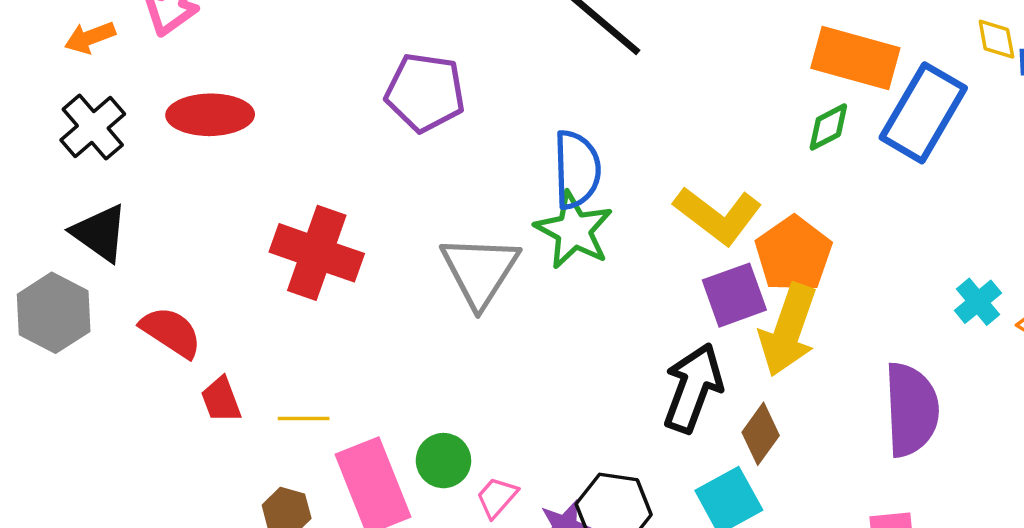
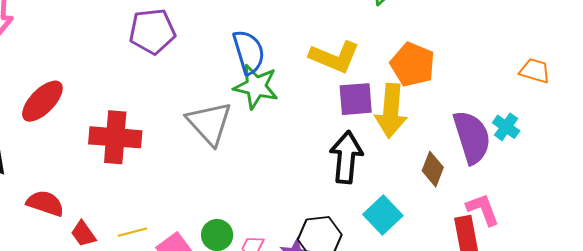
red ellipse: (210, 115) -> (42, 101), moved, turned -30
orange pentagon: (794, 254) -> (413, 64), moved
purple square: (734, 295) -> (356, 99), turned 30
cyan cross: (978, 302) -> (506, 127), moved
brown diamond: (761, 434) -> (433, 169), moved

